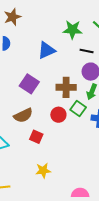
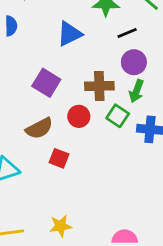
black line: (87, 51) -> (127, 33), turned -32
red circle: (58, 115) -> (79, 116), moved
yellow star: (43, 171) -> (61, 226), moved

